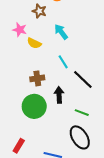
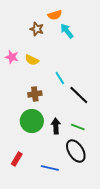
pink star: (20, 30) -> (12, 57), moved
cyan arrow: (61, 32) -> (67, 31), moved
black arrow: (59, 95) -> (56, 126), moved

